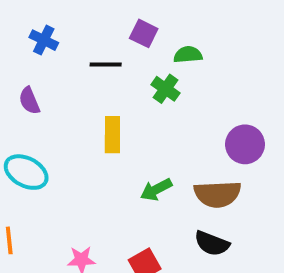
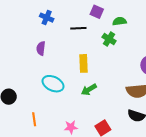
purple semicircle: (29, 101) -> (41, 48), turned 32
cyan ellipse: (26, 172) -> (53, 84), moved
green arrow: (156, 190) -> (89, 90), moved

